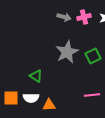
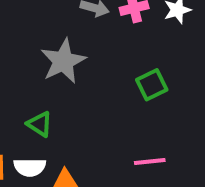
gray star: (67, 52) -> (63, 61), moved

